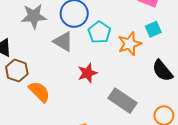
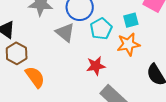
cyan square: (153, 29) -> (131, 20), moved
red star: (87, 73) -> (96, 66), moved

